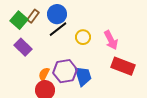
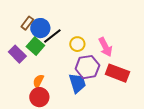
blue circle: (57, 14) -> (40, 28), moved
green square: (19, 20) -> (35, 46), moved
purple hexagon: (65, 71) -> (87, 67), moved

